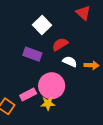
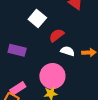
purple rectangle: (32, 54) -> (17, 50), moved
pink rectangle: (28, 95) -> (18, 88), moved

